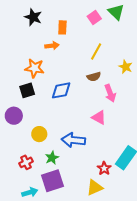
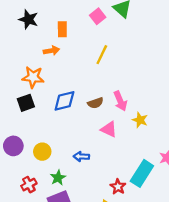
yellow star: (126, 67) -> (140, 120), moved
brown semicircle: (94, 77) -> (95, 103), moved
purple circle: (14, 116) -> (13, 146), moved
blue arrow: (73, 140) -> (81, 157), size x0.6

